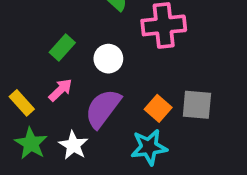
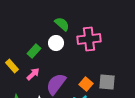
white circle: (108, 59) -> (56, 43), moved
yellow rectangle: (22, 103) -> (12, 66), moved

